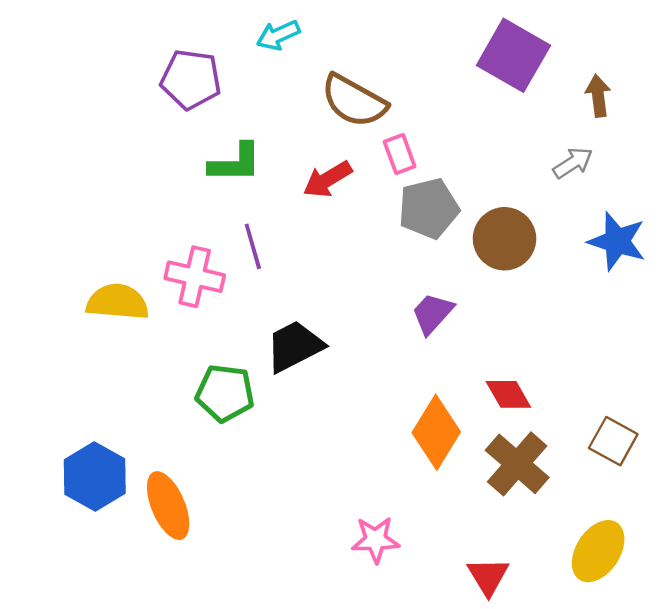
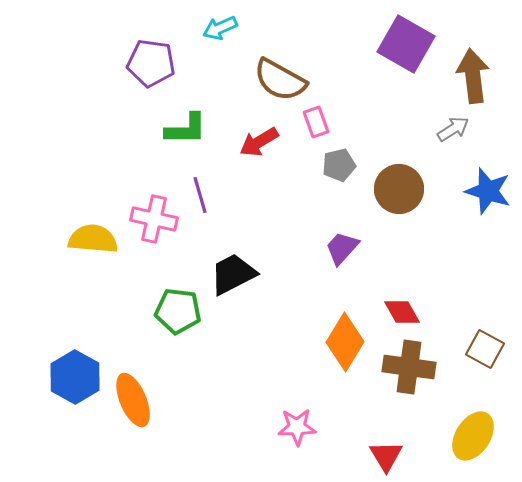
brown arrow: (598, 96) -> (473, 76), size x1.6
gray pentagon: (429, 208) -> (339, 165), size x0.7
brown cross: (517, 464) -> (409, 367), turned -33

